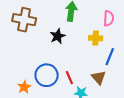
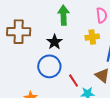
blue circle: (47, 75) -> (49, 66), moved

